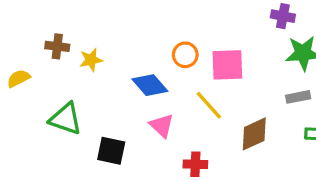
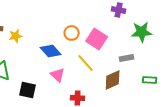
purple cross: (283, 16) -> (119, 10), moved
pink square: (227, 65) -> (97, 39), turned 35
gray rectangle: (298, 97) -> (127, 58), moved

